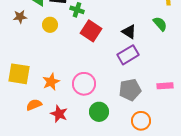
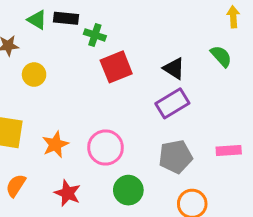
yellow circle: (50, 25) -> (34, 75), moved
red square: (91, 31) -> (116, 67), turned 35
orange semicircle: (34, 105) -> (16, 186), moved, turned -35

